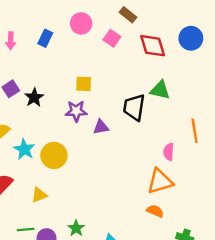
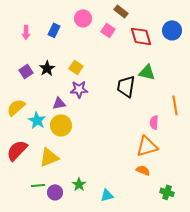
yellow square: (84, 84) -> (76, 67), moved, turned 32
black star: (34, 97) -> (47, 68), moved
purple triangle: (101, 127) -> (59, 103), moved
yellow triangle: (39, 195) -> (49, 157), size x1.5

